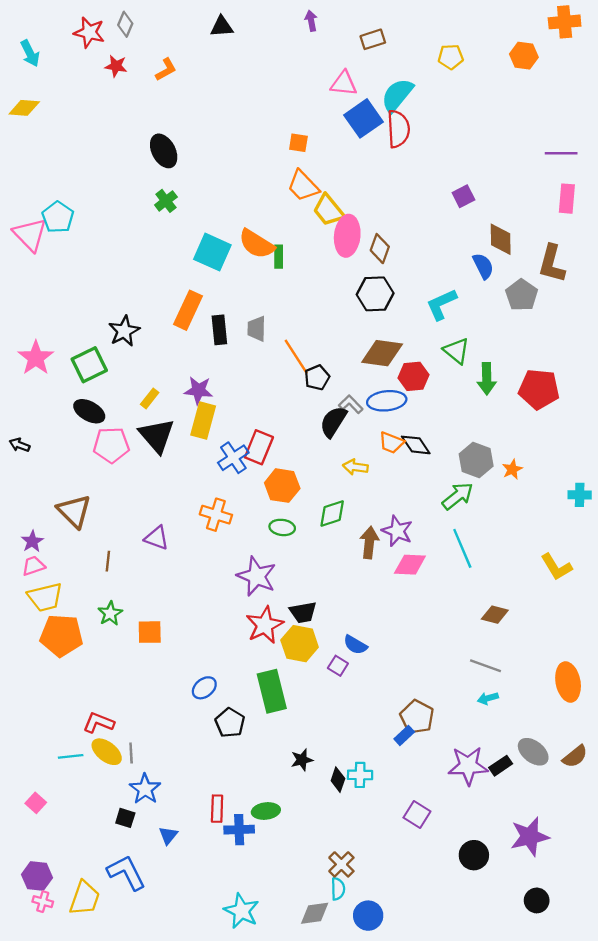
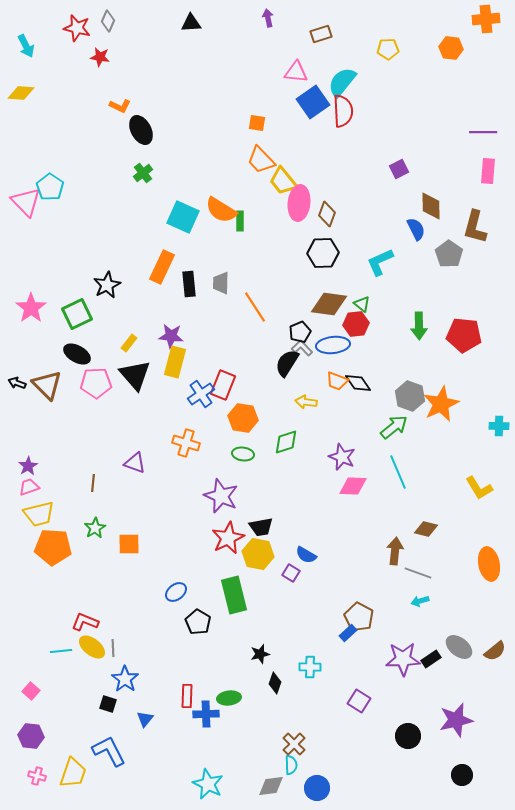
orange L-shape: (166, 70) -> (120, 106), moved, turned 55
green triangle: (456, 351) -> (362, 304), moved, size x0.7
black pentagon: (317, 378) -> (300, 332), moved
orange star: (512, 469) -> (441, 404), size x2.0
brown triangle: (74, 511) -> (47, 385), moved
brown arrow: (369, 543) -> (395, 551), moved
orange ellipse: (568, 682) -> (489, 564), moved
black diamond: (338, 780) -> (275, 683), moved
purple hexagon: (37, 876) -> (31, 736), moved

